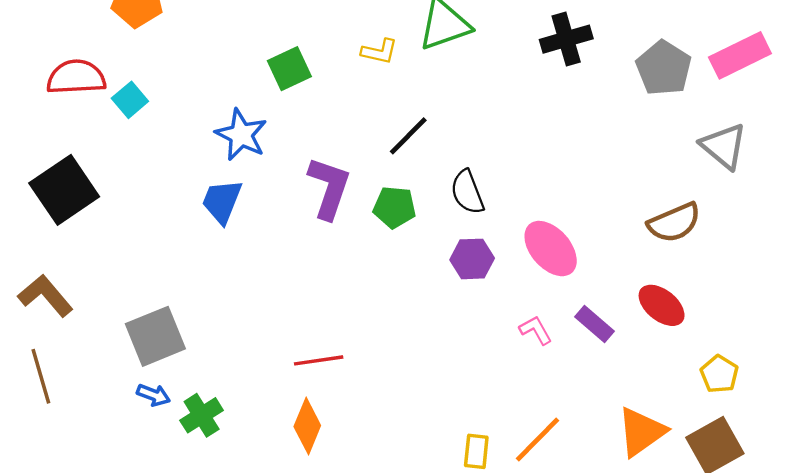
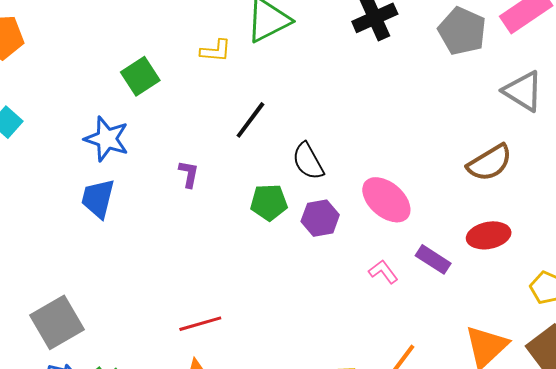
purple L-shape: (329, 188) -> (189, 174), size x0.5
green pentagon: (395, 207) -> (269, 202), moved
red ellipse: (662, 305) -> (489, 235), turned -42

